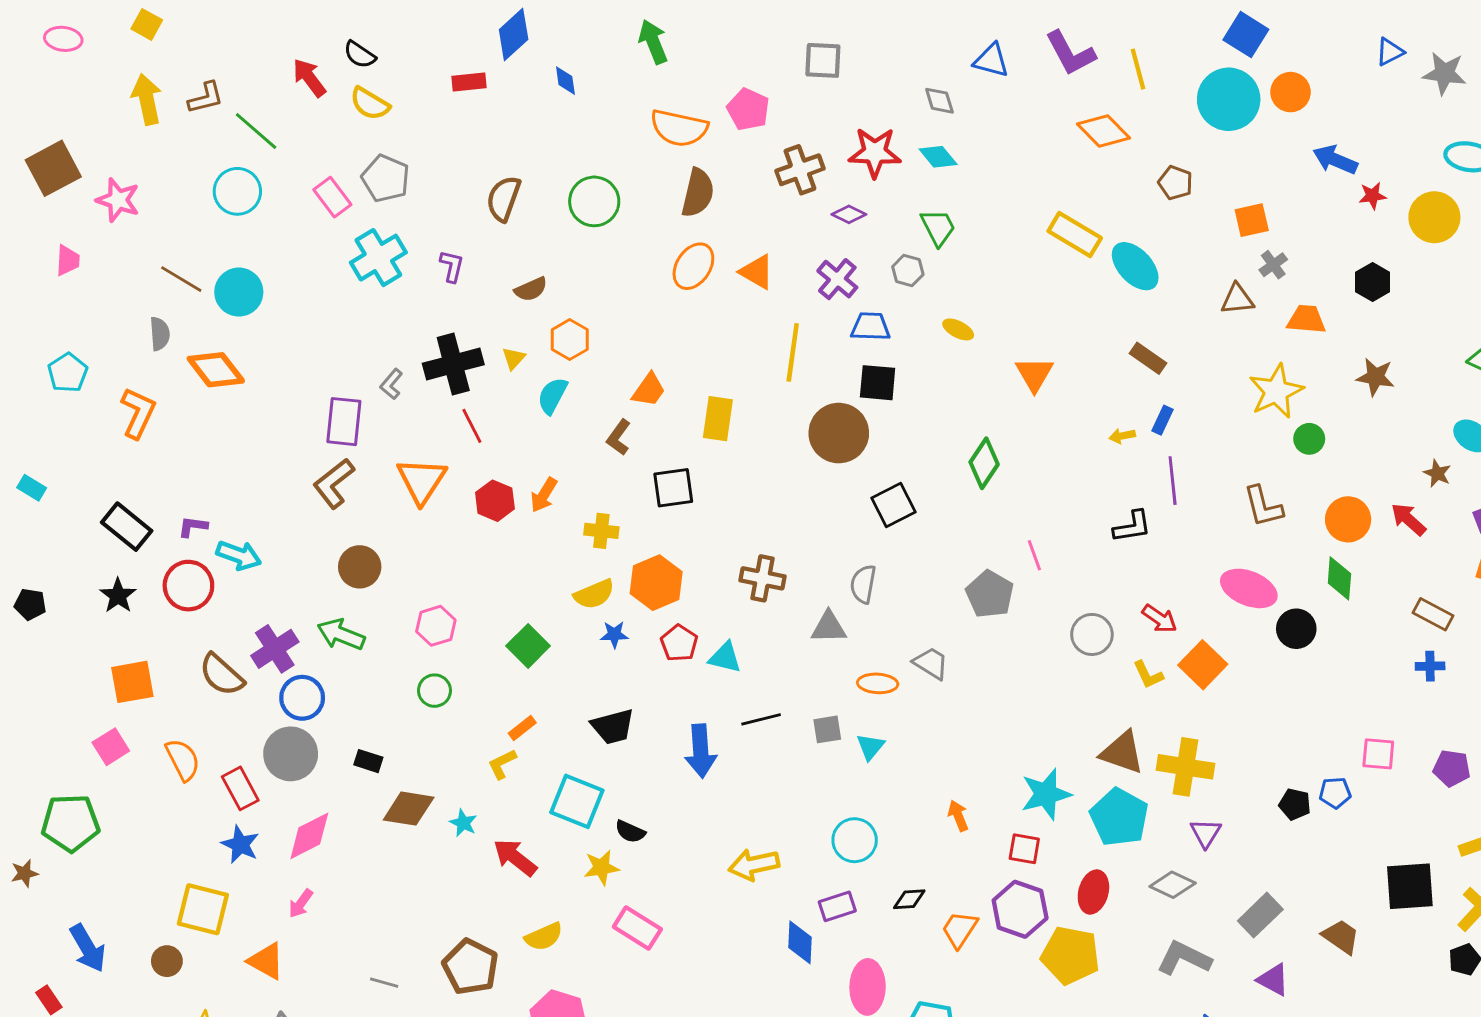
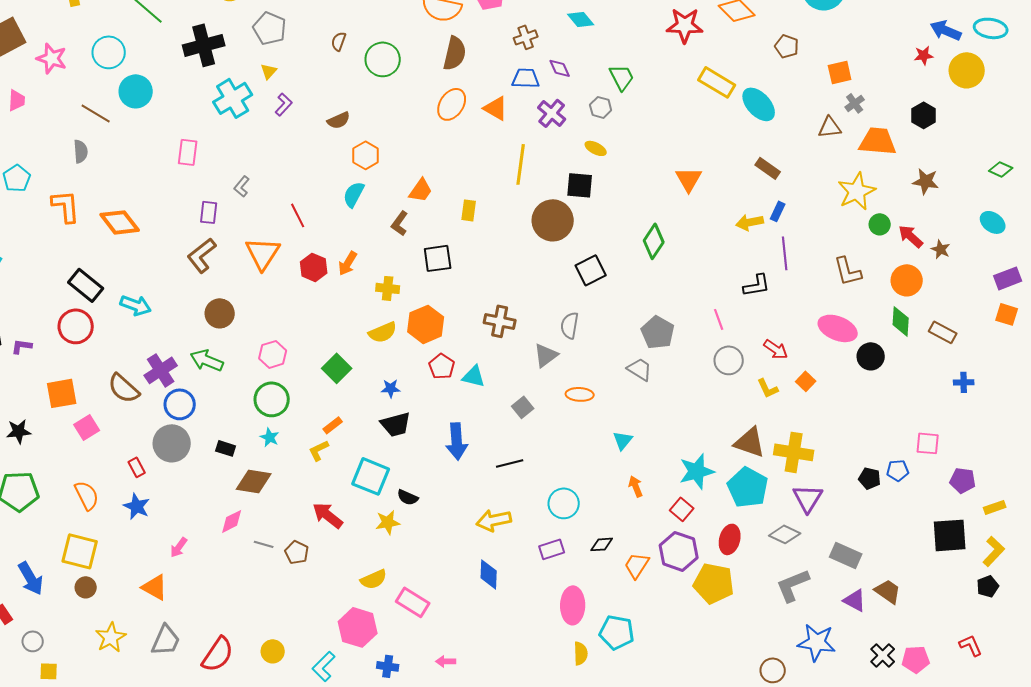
red star: (875, 153) -> (685, 25), moved
cyan diamond: (938, 157) -> (581, 19), moved
blue arrow: (1335, 160) -> (946, 30), moved
brown cross: (800, 170) -> (526, 37), size x0.7
gray pentagon: (386, 178) -> (270, 28), moved
cyan circle: (237, 191) -> (109, 52), moved
pink rectangle: (332, 197) -> (188, 152), moved, turned 44
brown semicircle: (504, 199) -> (339, 41), moved, size x0.6
purple diamond: (849, 214) -> (560, 68), turned 40
purple L-shape: (452, 266) -> (284, 104), turned 30
cyan circle: (239, 292) -> (136, 91), moved
orange trapezoid: (1306, 319) -> (878, 141), size x1.4
blue trapezoid: (870, 327) -> (526, 78), moved
yellow ellipse: (958, 329) -> (596, 148), moved
yellow triangle: (514, 358) -> (269, 71), moved
black cross: (453, 364) -> (204, 45), moved
orange diamond: (216, 370) -> (120, 222), moved
orange L-shape: (138, 413) -> (66, 206), turned -30
yellow rectangle: (718, 419) -> (469, 210), size x0.7
purple rectangle: (344, 422) -> (209, 212), size x0.7
yellow arrow: (1122, 436) -> (750, 222), size x1.5
brown star: (1437, 473) -> (941, 249), moved
red arrow: (1408, 519) -> (911, 236), moved
black rectangle: (127, 527) -> (86, 285), moved
purple L-shape: (193, 527) -> (22, 346), moved
pink line: (1034, 555) -> (719, 319), moved
red circle: (188, 586) -> (76, 326), moved
black star: (118, 596) -> (19, 431), moved, turned 30
brown rectangle: (1433, 614) -> (943, 332), moved
gray triangle: (829, 627) -> (546, 355), turned -36
blue star: (614, 634) -> (391, 388), moved
gray trapezoid: (931, 663) -> (640, 369), moved
orange square: (1203, 665) -> (806, 381), size x0.6
green circle: (434, 691) -> (272, 399), size x1.5
black line: (761, 719) -> (510, 463), moved
gray square: (827, 729) -> (523, 407), moved, turned -30
pink square: (111, 747) -> (87, 427), moved
cyan triangle: (870, 747) -> (623, 440), moved
orange semicircle: (183, 760) -> (87, 495), moved
purple pentagon: (1452, 768) -> (963, 480), moved
red rectangle: (240, 788) -> (137, 467), size x0.7
cyan star: (463, 823) -> (270, 437), moved
purple triangle: (1206, 833) -> (808, 498), size x1.4
pink diamond: (309, 836) -> (232, 521), moved, size x0.7
red square: (1024, 849) -> (682, 509), turned 30
yellow square: (203, 909) -> (80, 551), moved
gray rectangle: (1260, 915) -> (846, 555), turned 68
pink rectangle: (637, 928) -> (413, 602), moved
yellow semicircle: (544, 937) -> (374, 579), moved
brown trapezoid: (1341, 937) -> (888, 591), moved
blue diamond: (800, 942) -> (489, 574), moved
gray L-shape: (1184, 958) -> (793, 585), turned -48
brown pentagon: (470, 967) -> (297, 552), moved, size x0.6
gray line: (384, 983) -> (264, 544), moved

